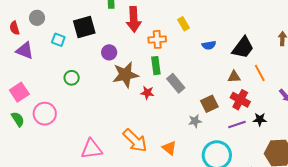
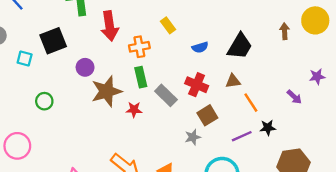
orange line: (260, 73) -> (251, 103), moved
red cross: (240, 100) -> (197, 85), moved

